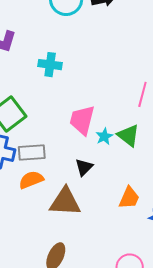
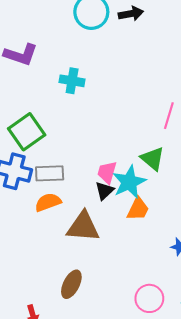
pink trapezoid: (82, 120) -> (107, 172), moved, size x0.7
cyan star: (104, 136) -> (129, 182), moved, size x1.8
orange trapezoid: (129, 198) -> (138, 209), moved

